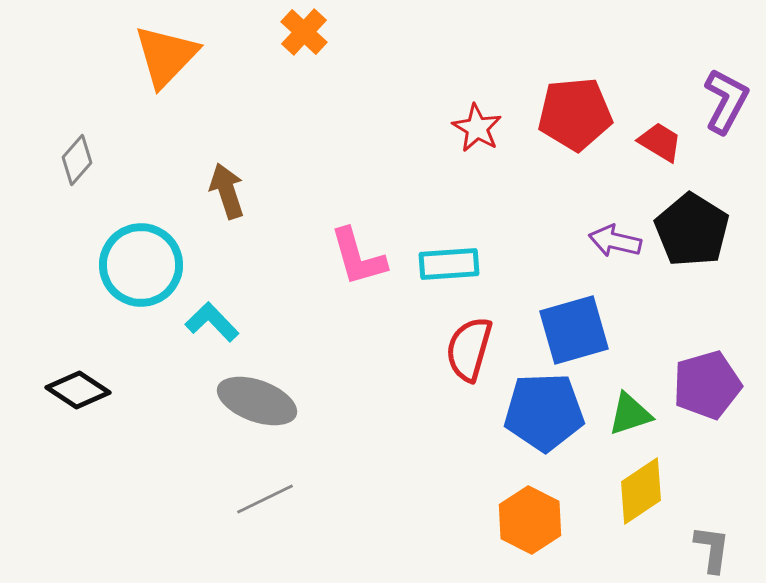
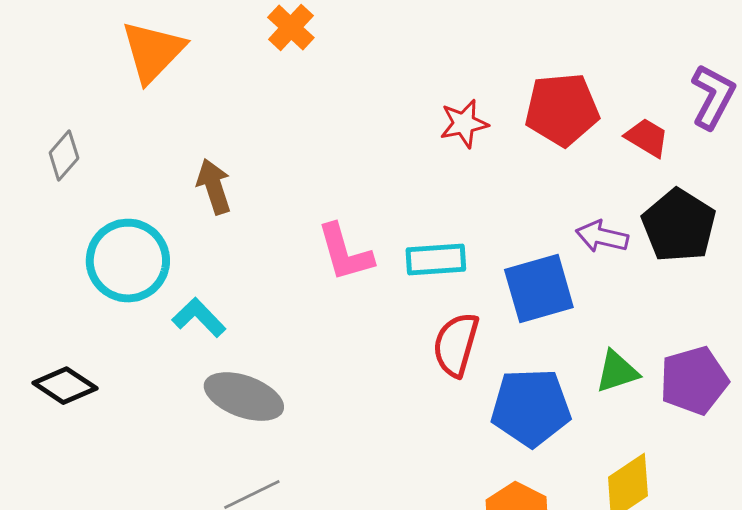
red star: (477, 128) -> (464, 124), turned 30
blue square: (574, 330) -> (539, 289), moved
green triangle: (630, 414) -> (617, 372), moved

